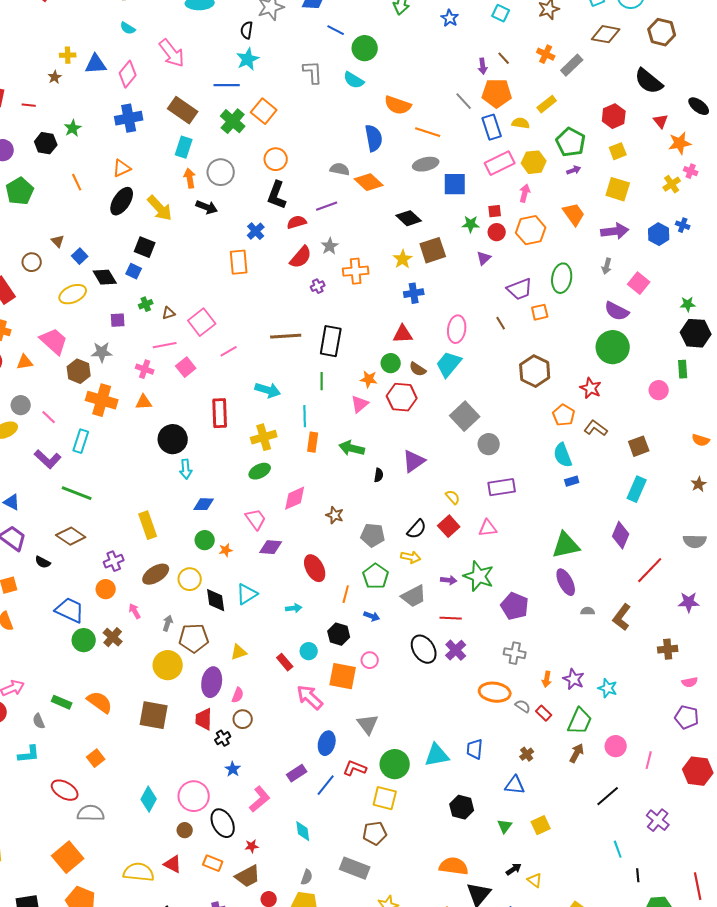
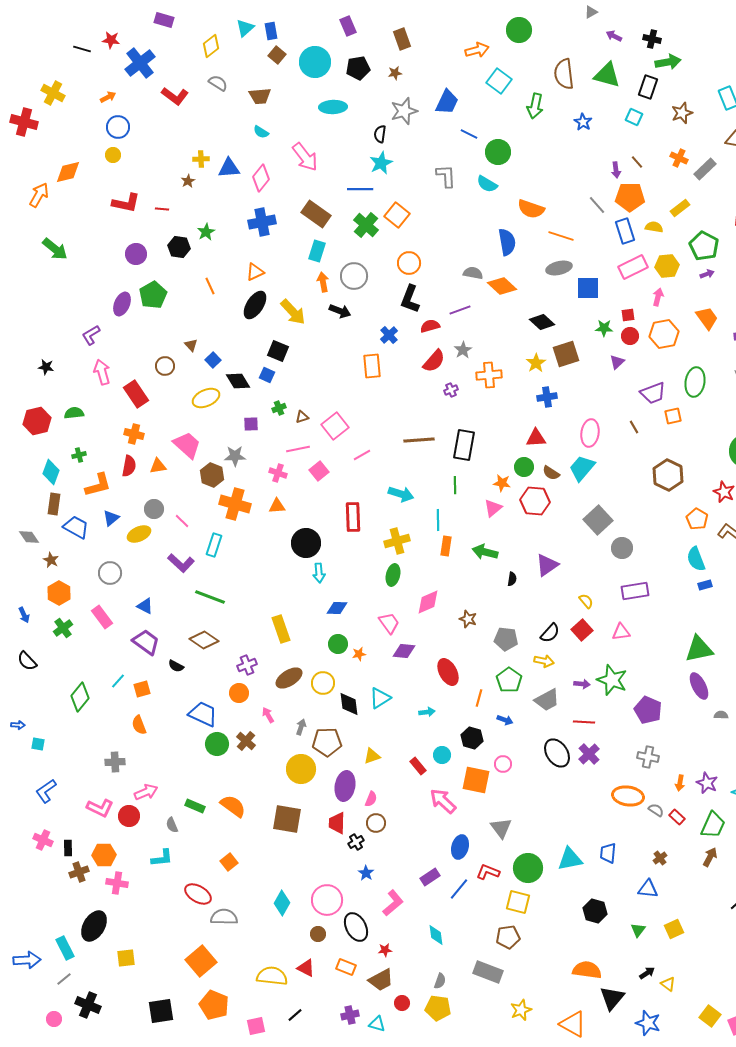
green ellipse: (260, 471) -> (393, 575), turned -50

